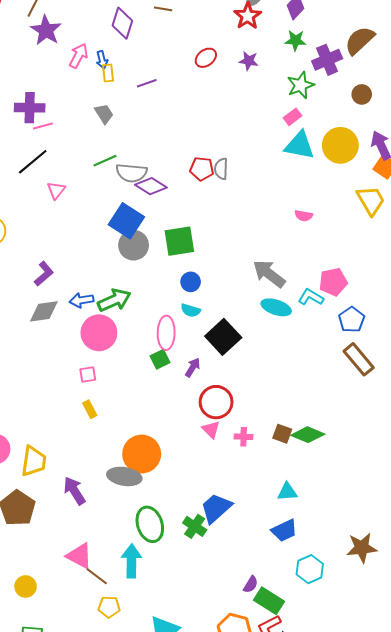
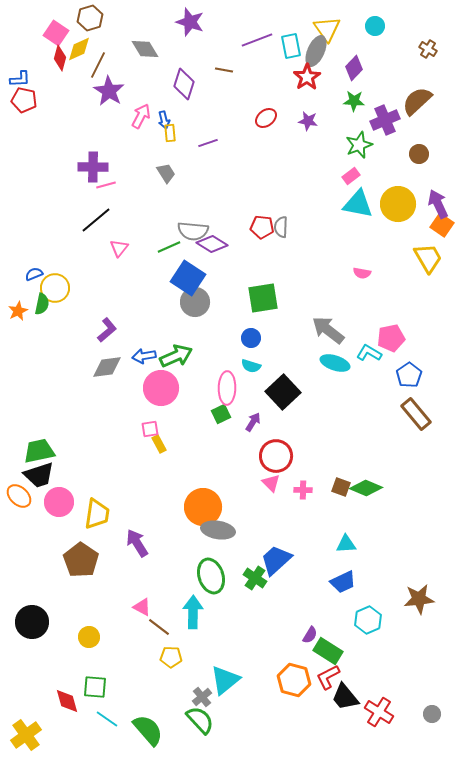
green line: (105, 161) -> (169, 247), moved
green square: (179, 241) -> (263, 298), moved
yellow rectangle: (90, 409) -> (159, 444), moved
gray ellipse: (124, 476) -> (218, 530), moved
pink triangle: (80, 556) -> (142, 607), size x0.7

